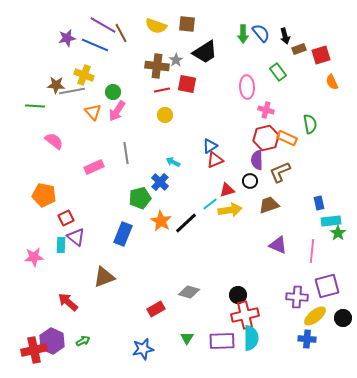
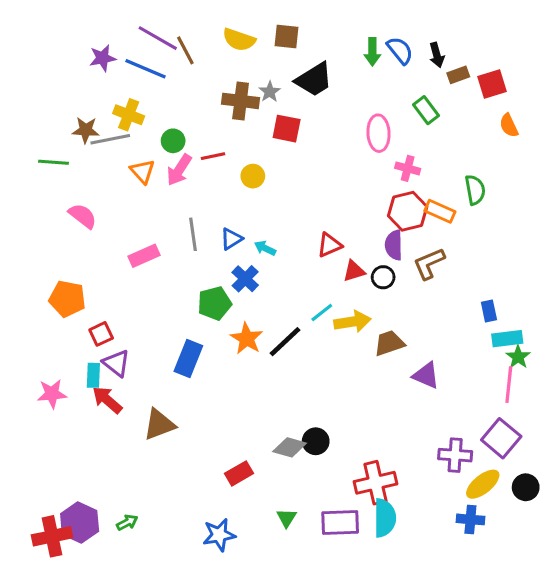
red line: (162, 90) -> (213, 156), moved
blue triangle: (210, 146) -> (231, 239), moved
red triangle: (227, 190) -> (354, 271), moved
brown trapezoid: (269, 205) -> (389, 343), moved
pink line: (312, 251) -> (509, 385), moved
purple square: (327, 286) -> (501, 438), turned -35
black circle: (238, 295) -> (316, 441), moved
red arrow: (68, 302) -> (107, 400), moved

